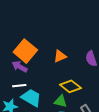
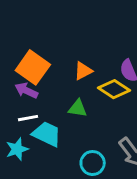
yellow diamond: (70, 86) -> (114, 89), moved
green triangle: (61, 101) -> (78, 108), moved

